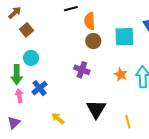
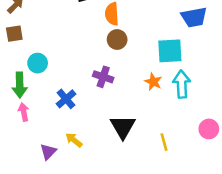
brown square: (26, 30) -> (14, 34), moved, turned 32
cyan square: (124, 37) -> (170, 51), moved
blue cross: (39, 88) -> (66, 99), moved
purple triangle: (14, 123) -> (48, 152), moved

